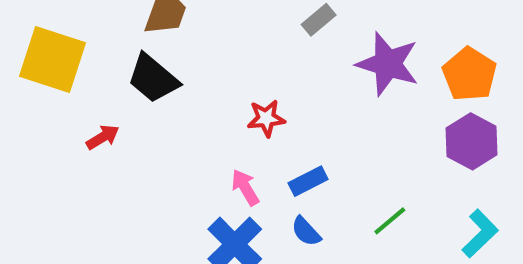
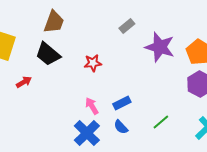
red star: (266, 118) -> (93, 63), moved

